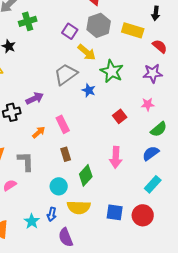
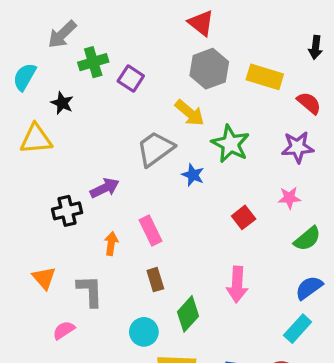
black arrow: (156, 13) -> (316, 47), moved
purple square: (70, 31) -> (131, 78), moved
orange arrow: (39, 132) -> (111, 244), turned -40
blue semicircle: (151, 153) -> (309, 288), moved

